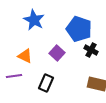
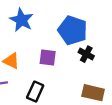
purple square: (57, 53) -> (48, 57), turned -35

